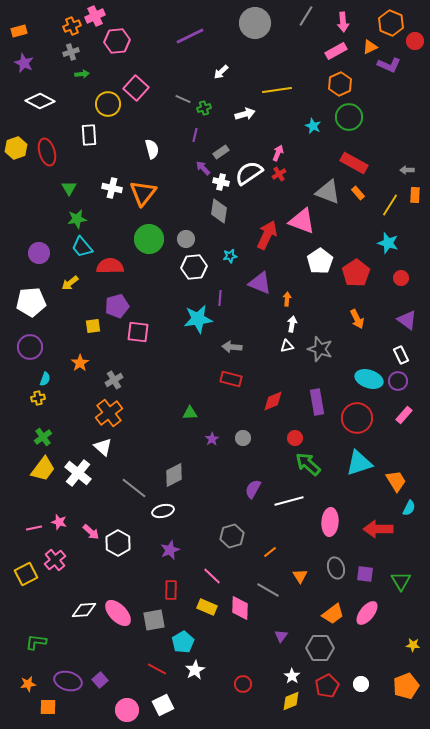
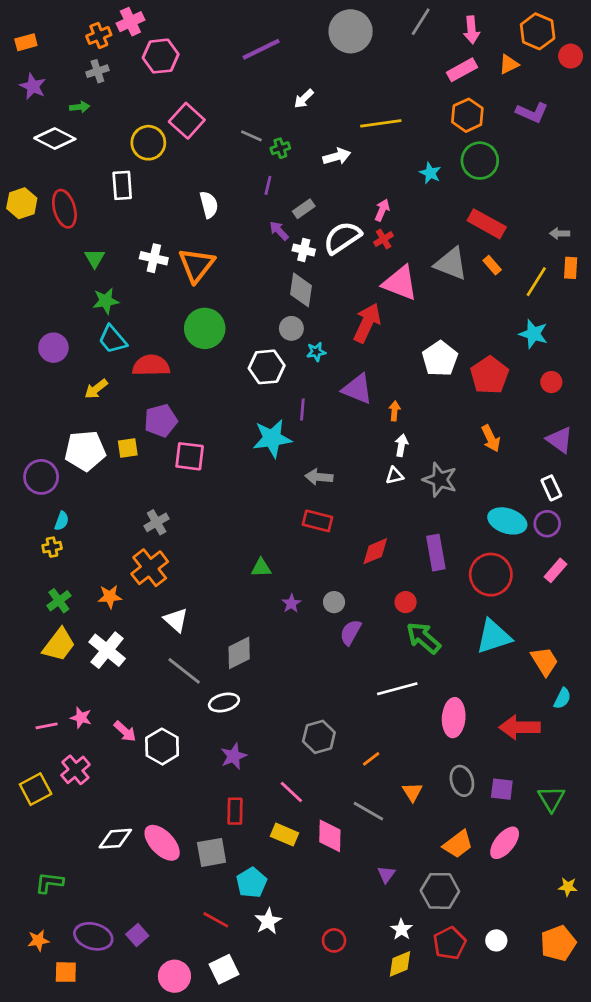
purple L-shape: (389, 65) -> (532, 112), moved
green arrow: (82, 74) -> (80, 107), moved
pink triangle: (302, 221) -> (400, 283), moved
gray circle: (186, 239) -> (291, 328), moved
white pentagon: (31, 302) -> (85, 451), moved
orange star: (80, 363) -> (110, 597), moved, turned 30
white triangle: (103, 447) -> (176, 620), moved
purple semicircle: (253, 489) -> (351, 632), moved

